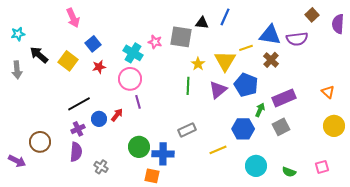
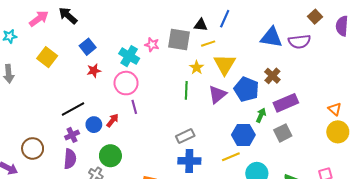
pink arrow: (73, 18) -> (39, 19), moved, turned -102
yellow line: (246, 48) -> (208, 44), moved
black arrow: (39, 55) -> (68, 16), moved
brown cross: (271, 60) -> (272, 76), moved
yellow square: (68, 61) -> (47, 57), moved
orange triangle: (328, 92) -> (335, 109), moved
green circle: (139, 147) -> (110, 156), moved
yellow line: (218, 150) -> (231, 157), moved
blue cross: (163, 154) -> (189, 161), moved

